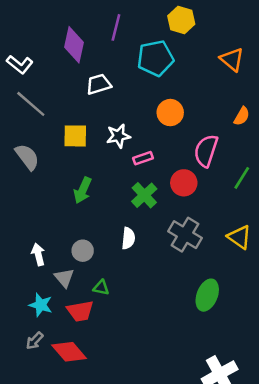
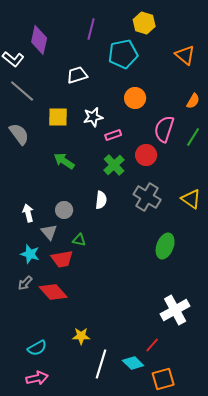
purple diamond: (74, 45) -> (39, 40), moved
green line: (242, 178) -> (193, 137), moved
green arrow: (83, 190) -> (64, 161), turned 100

